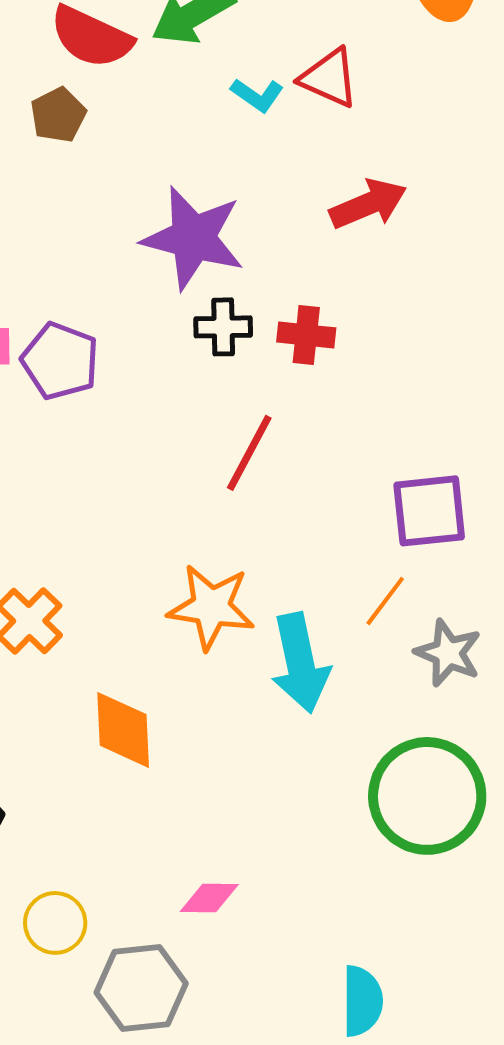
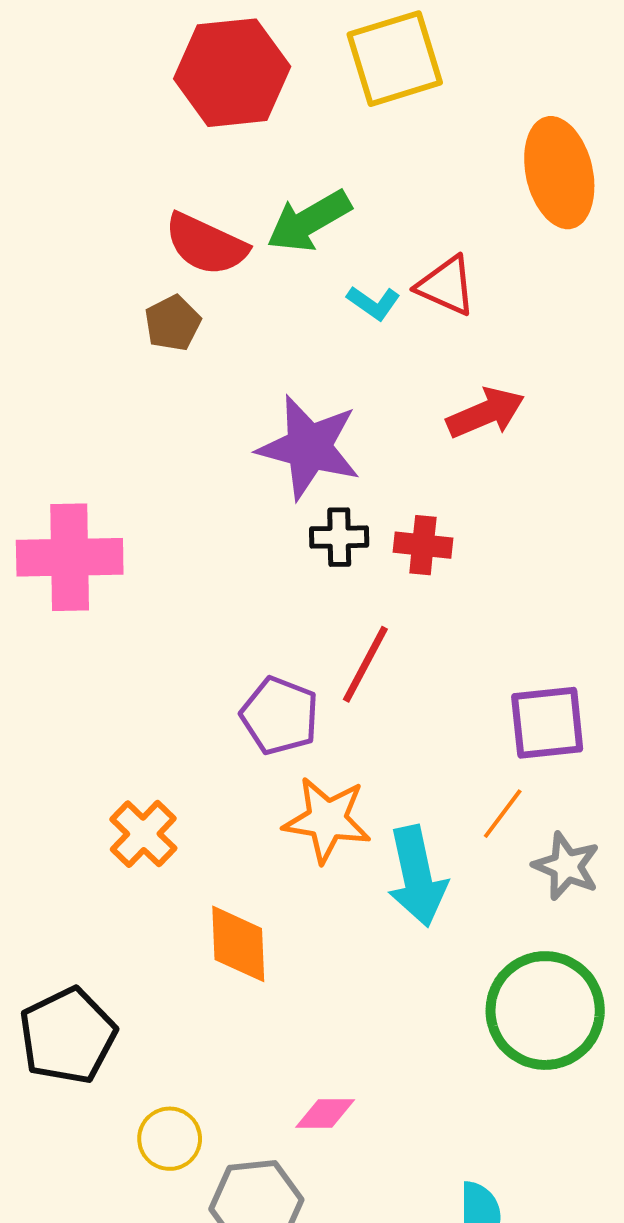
purple pentagon: (60, 361) -> (280, 716), moved

